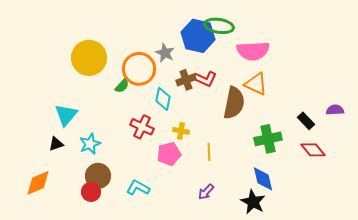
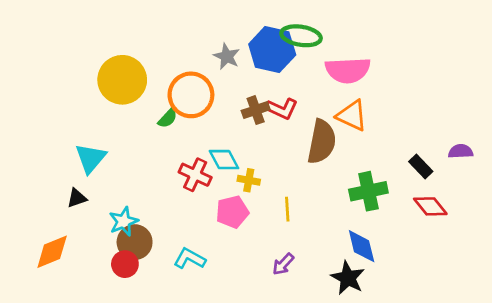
gray star: (165, 53) -> (227, 56), moved
cyan diamond: (163, 99) -> (224, 160), moved, turned -40
cyan star: (90, 144) -> (124, 221), moved

